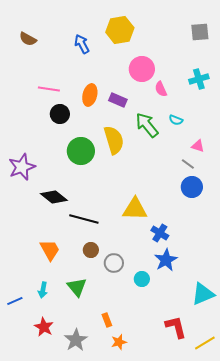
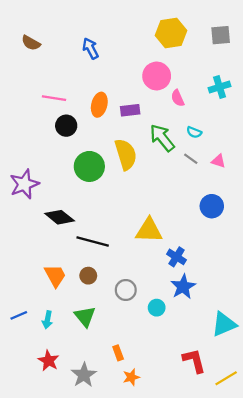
yellow hexagon: (120, 30) -> (171, 33), moved
purple rectangle: (118, 100) -> (130, 110), turned -30
gray line: (188, 164) -> (191, 159), moved
brown circle: (91, 250) -> (88, 276), moved
blue line: (15, 301) -> (19, 315), moved

